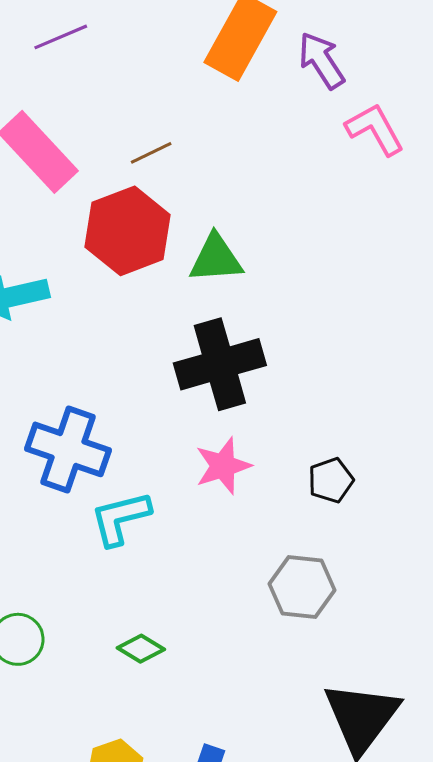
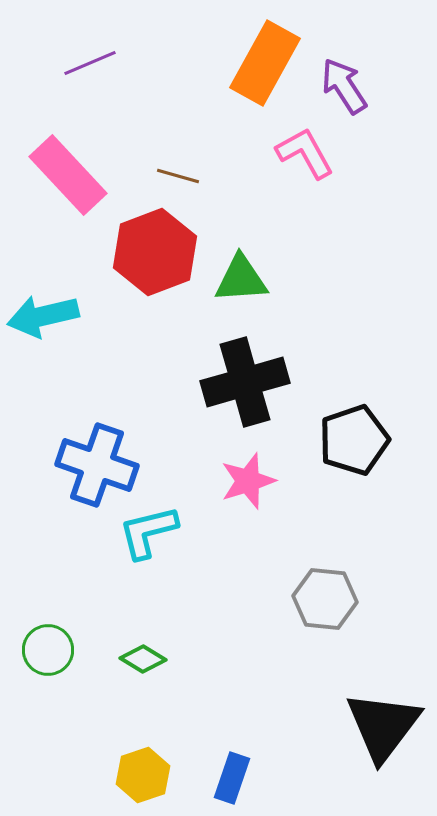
pink L-shape: (375, 129) -> (305, 153), moved
brown line: (151, 153) -> (178, 176), turned 42
black pentagon: (331, 480) -> (354, 440), moved, size x1.6
green diamond: (141, 649) -> (143, 659), moved

